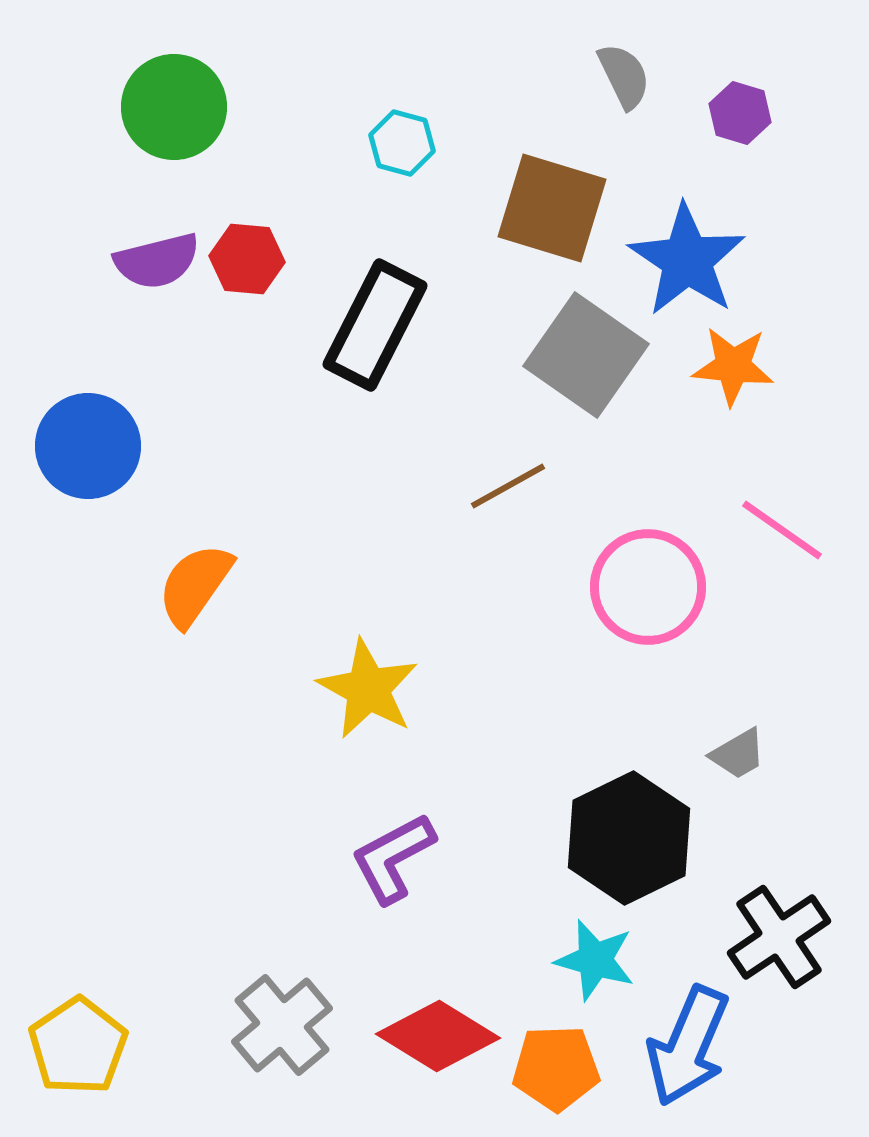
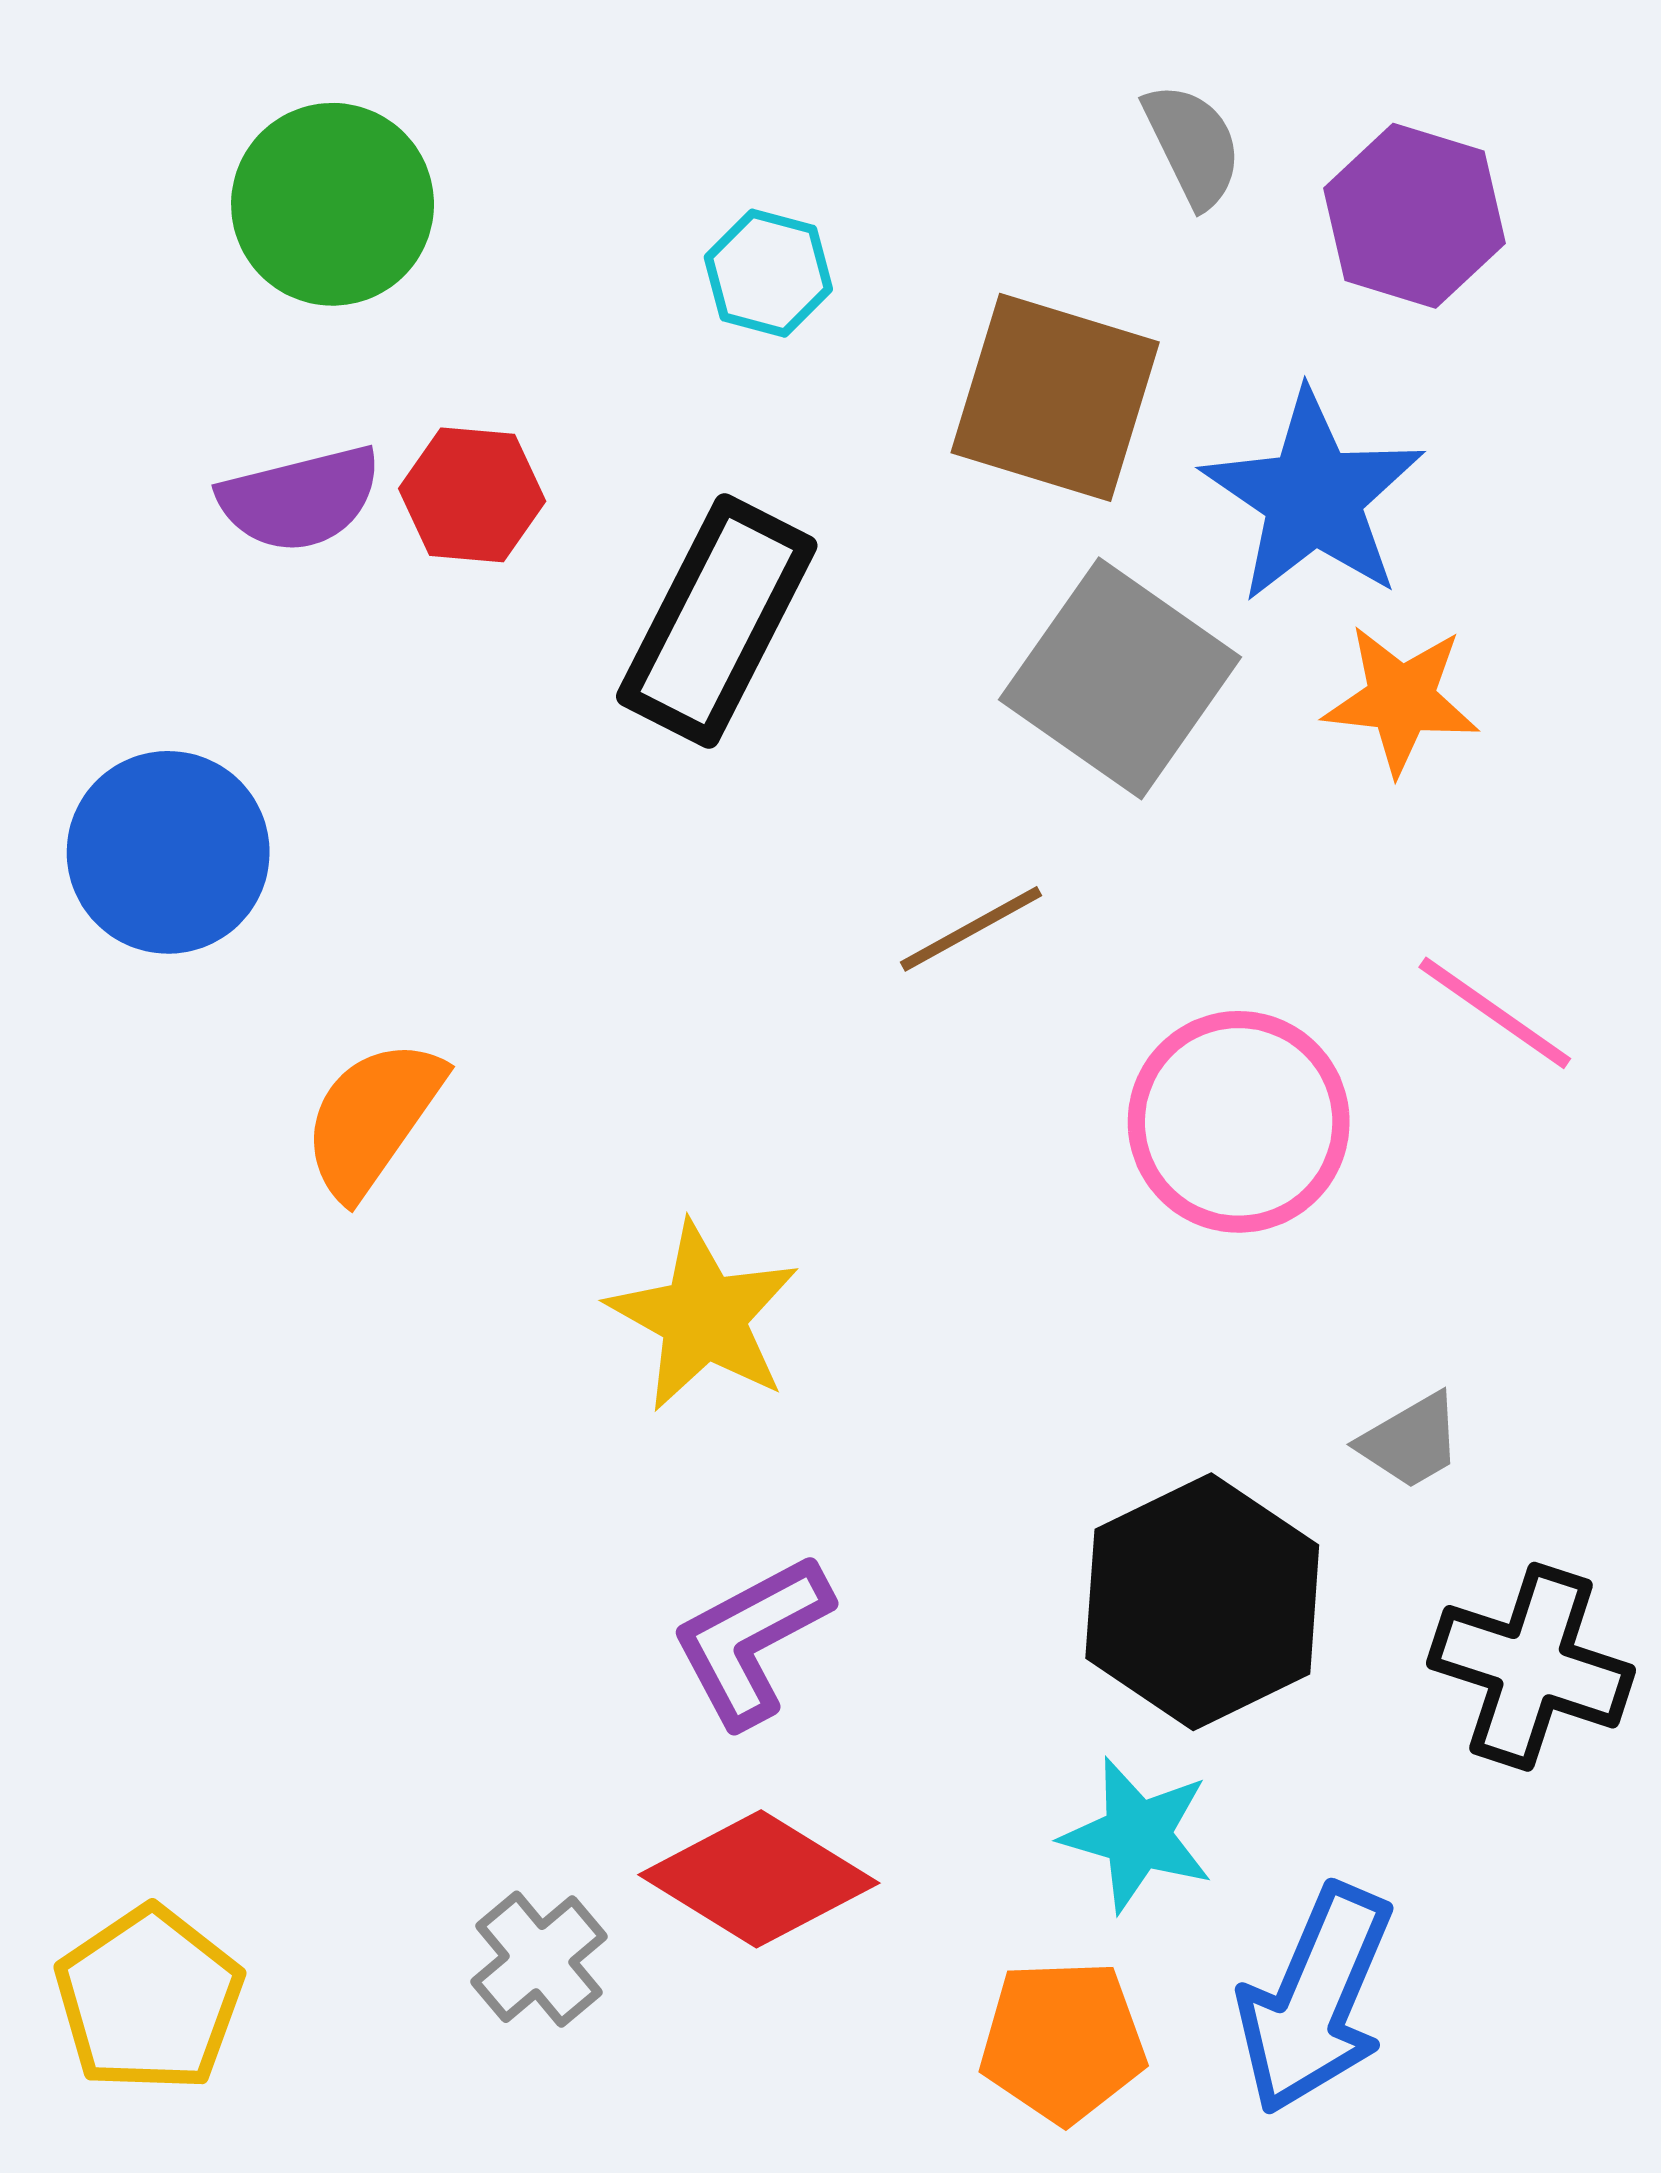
purple hexagon: (740, 113) -> (1414, 216), size x1.5
black cross: (779, 937) -> (1531, 1667), moved, turned -38
gray cross: (282, 1025) -> (539, 1959), size x0.7
red diamond: (438, 1036) -> (759, 1879), moved

